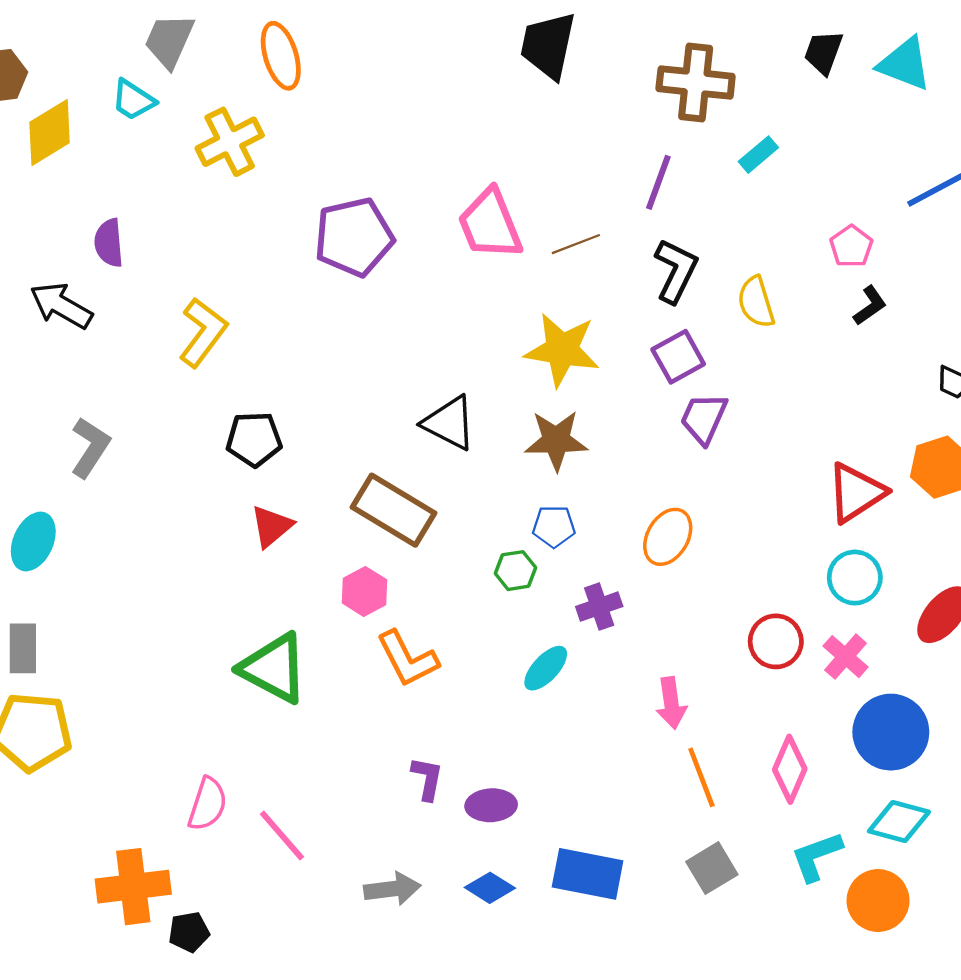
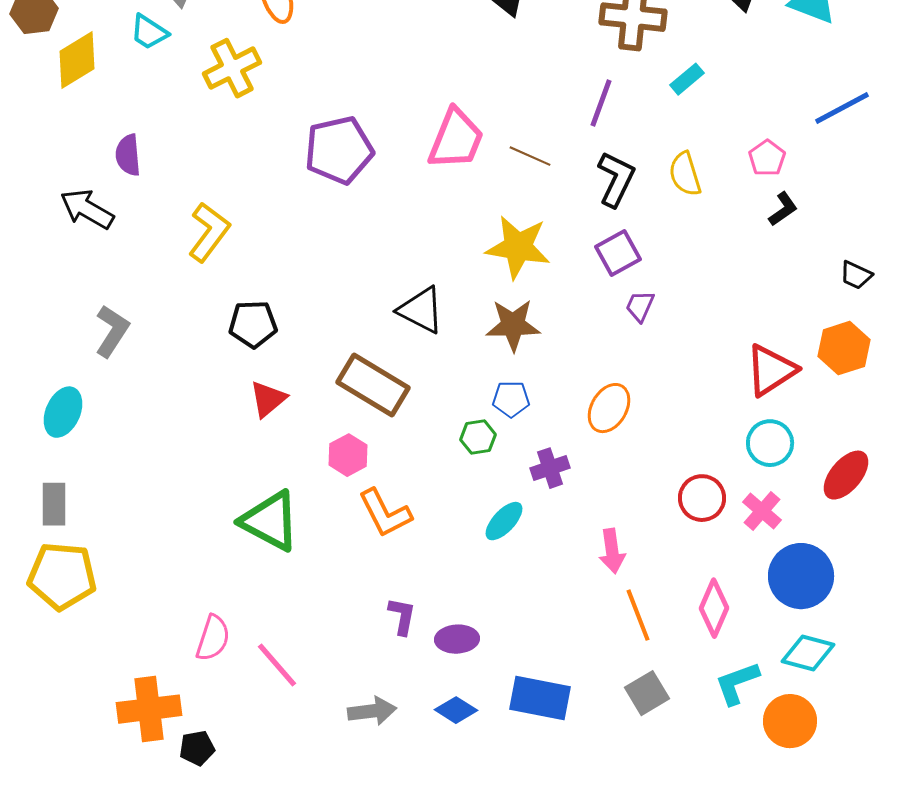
pink trapezoid: (490, 224) -> (456, 139), turned -136
brown line: (576, 244) -> (530, 156), turned 45
yellow semicircle: (756, 302) -> (685, 174), moved
purple trapezoid: (704, 418) -> (640, 306), size x0.7

